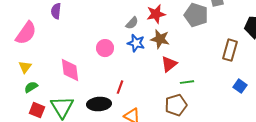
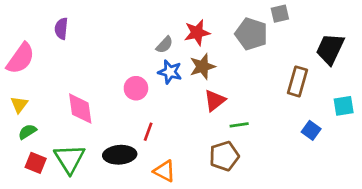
brown star: (160, 39) -> (202, 67), turned -30
pink circle: (105, 48) -> (136, 88), moved

